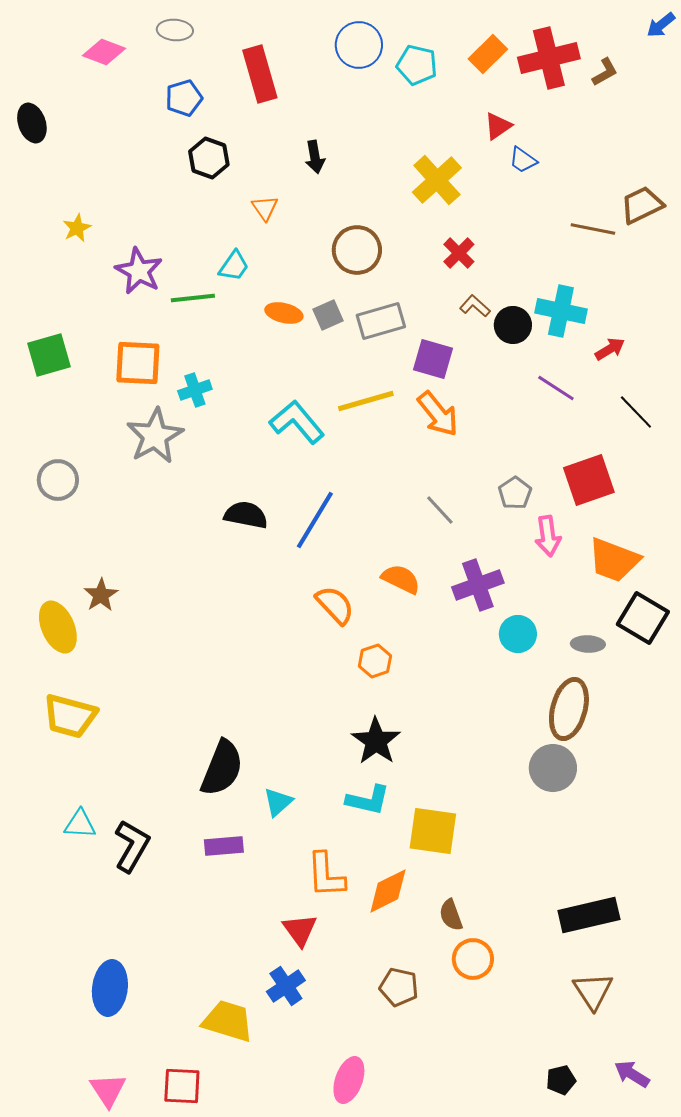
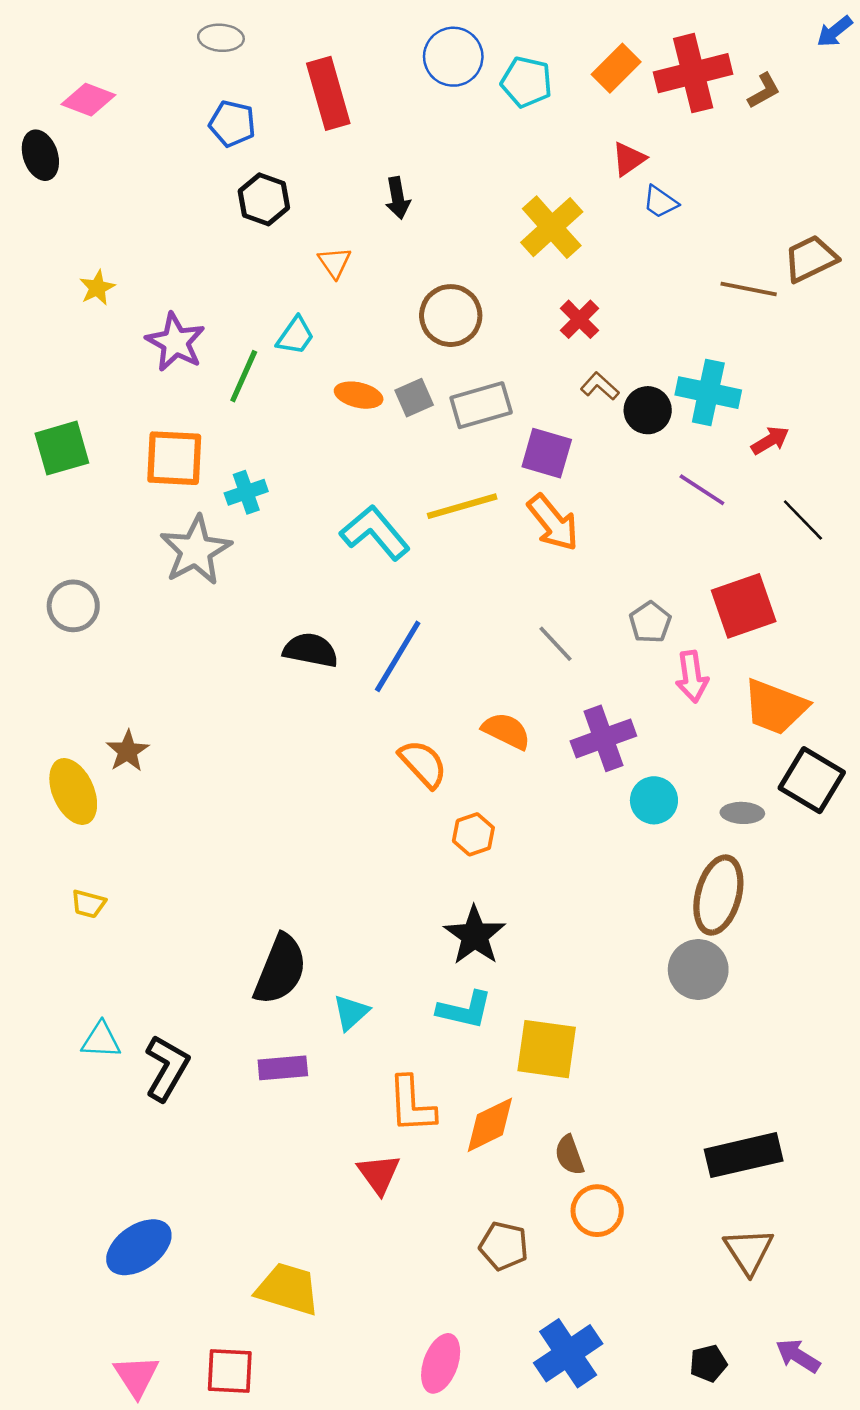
pink diamond: (104, 52) -> (88, 100), moved
blue pentagon: (184, 98) -> (232, 124), turned 30
green line: (193, 298) -> (244, 376), turned -60
yellow trapezoid: (70, 716) -> (88, 904), size x0.5
blue cross: (286, 986) -> (568, 1353), moved, size x1.4
blue ellipse: (110, 988) -> (139, 1247), turned 48

